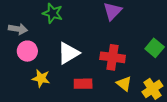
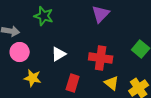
white triangle: (68, 53) -> (59, 54), size x0.7
red rectangle: (83, 84) -> (73, 83), turned -72

